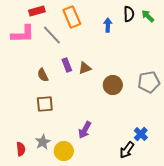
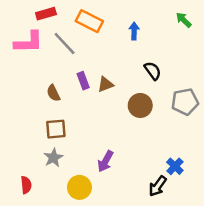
black semicircle: (129, 14) -> (153, 71), moved, turned -35
orange rectangle: (72, 17) -> (89, 21), turned -40
gray star: (43, 142) -> (53, 158), moved

